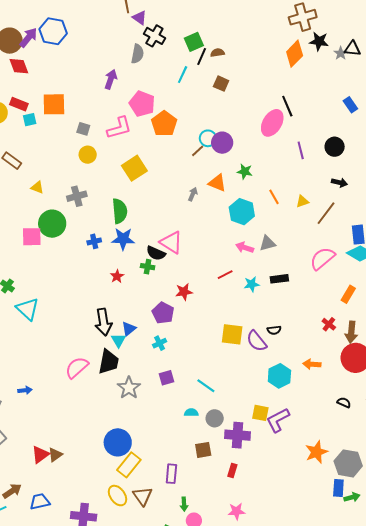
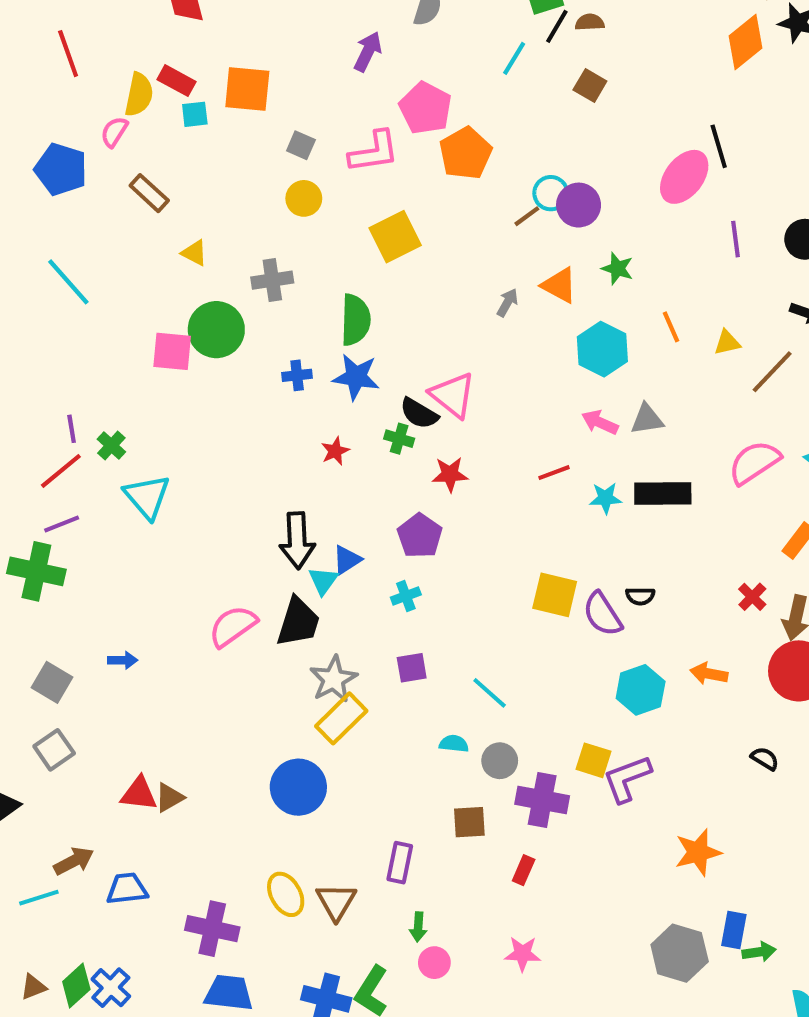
black rectangle: (279, 279) -> (663, 494), size x1.5
red star: (184, 292) -> (450, 474), moved
red triangle: (40, 455) -> (139, 794), turned 36
gray hexagon: (348, 463) -> (680, 953), moved
yellow rectangle: (129, 465) -> (341, 718), moved

